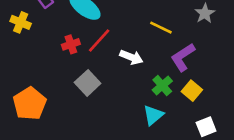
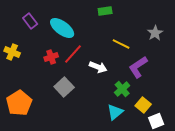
yellow cross: (21, 22) -> (12, 52), moved
yellow square: (192, 91) -> (143, 105), moved

